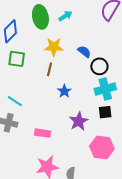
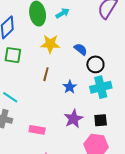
brown line: (50, 69) -> (46, 74), moved
blue star: (64, 91) -> (70, 87), moved
black square: (105, 112) -> (101, 120), moved

